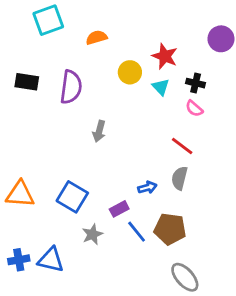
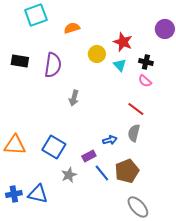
brown pentagon: (170, 229) -> (127, 171), turned -30

